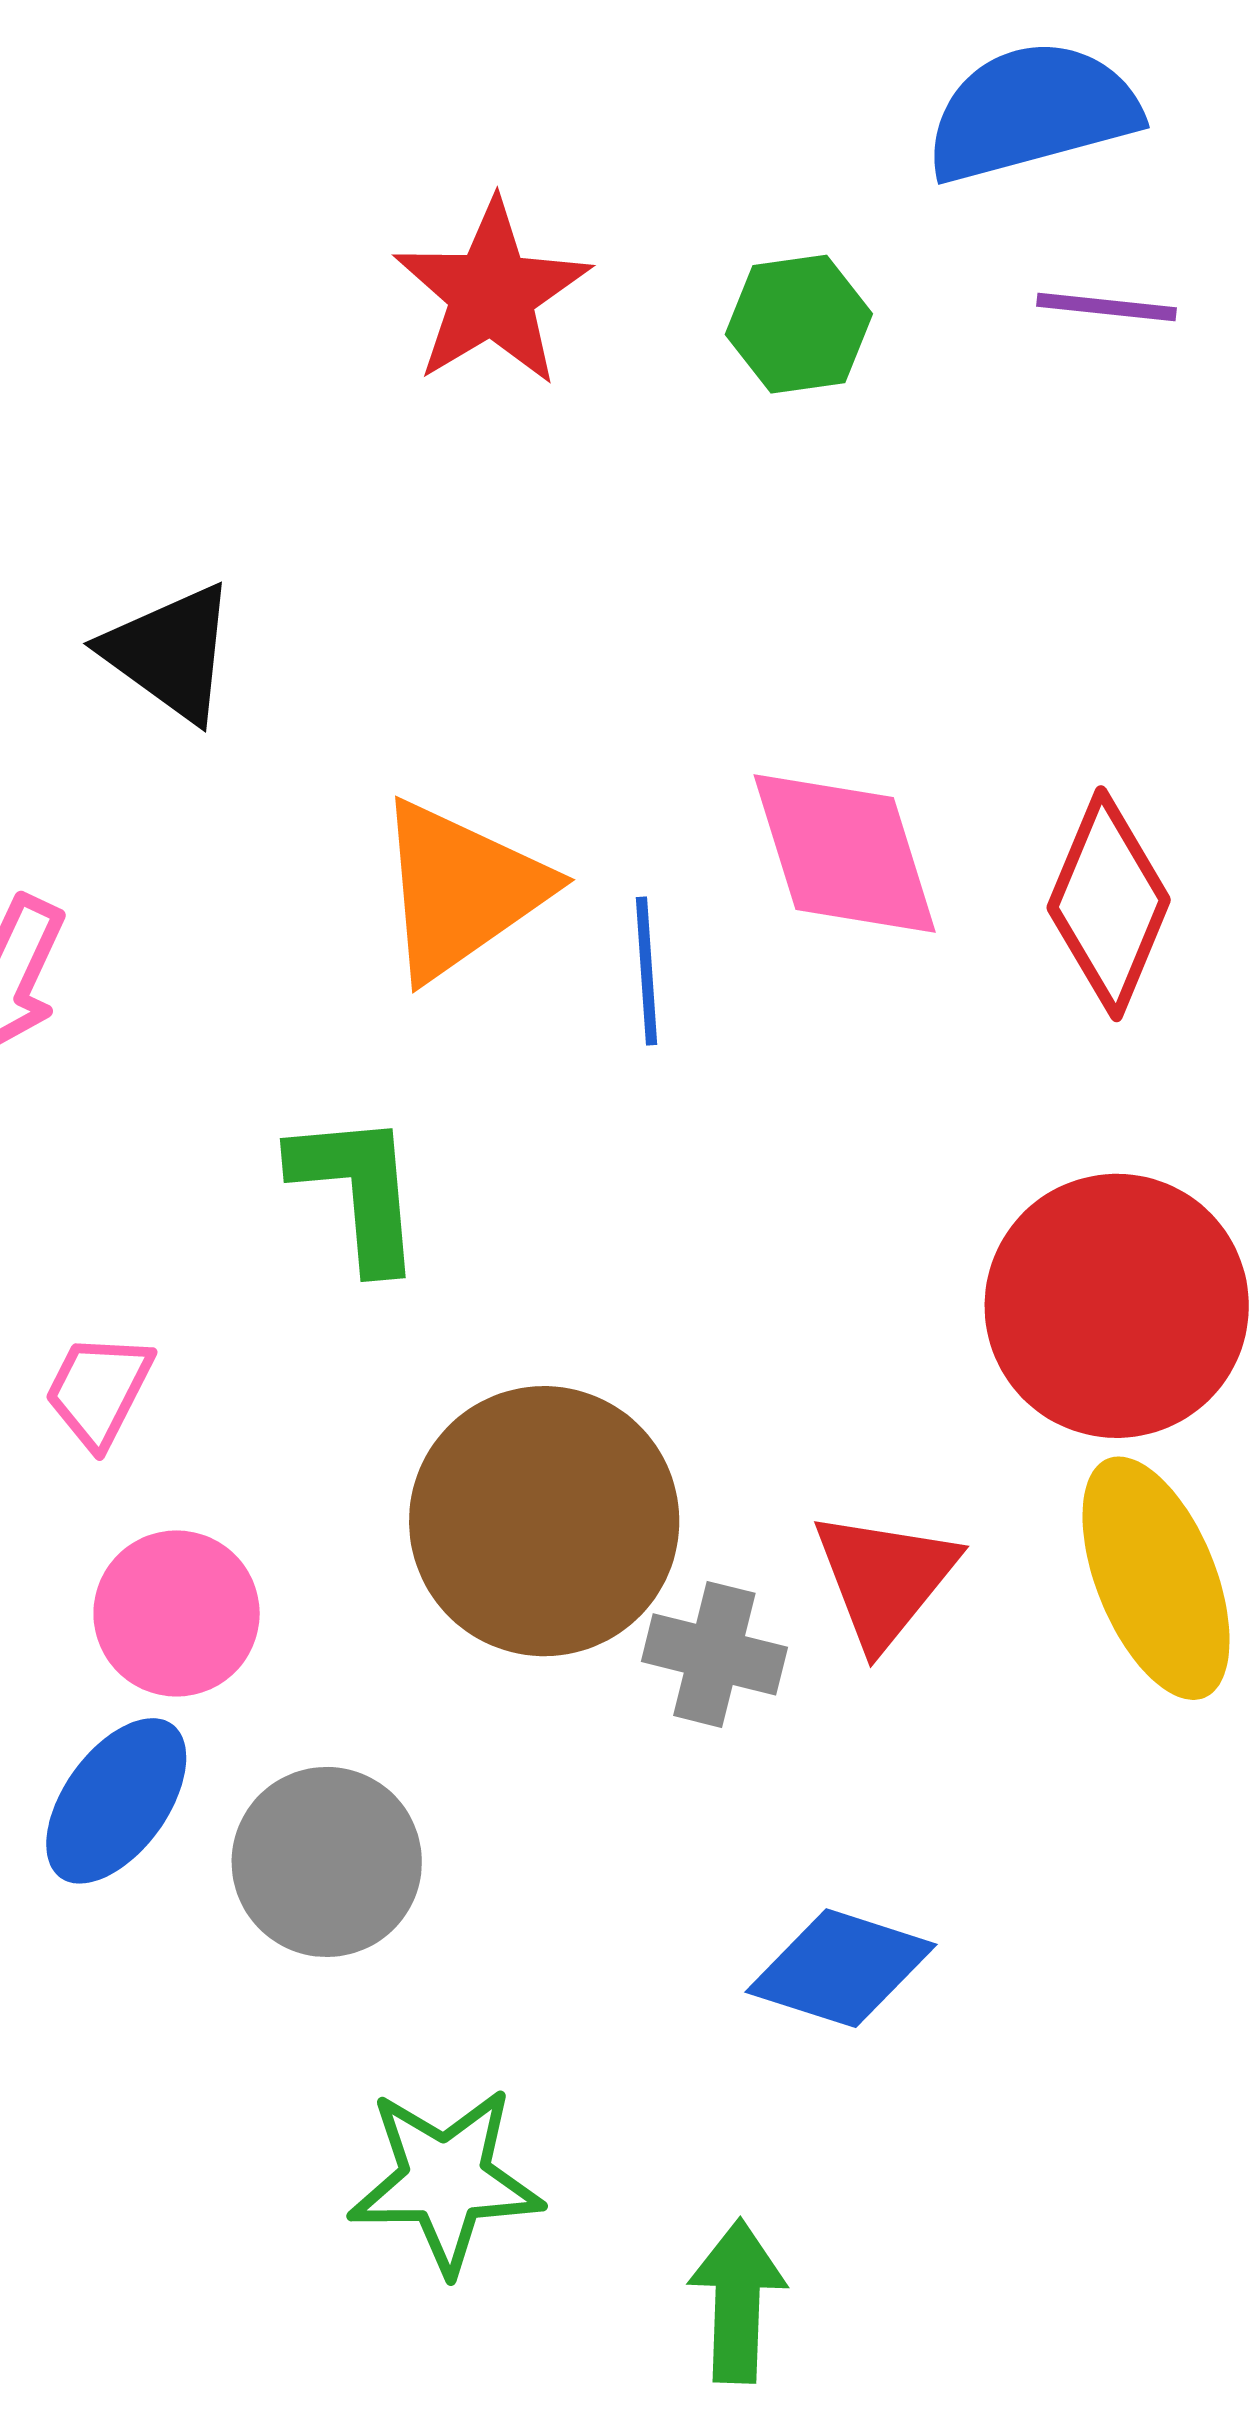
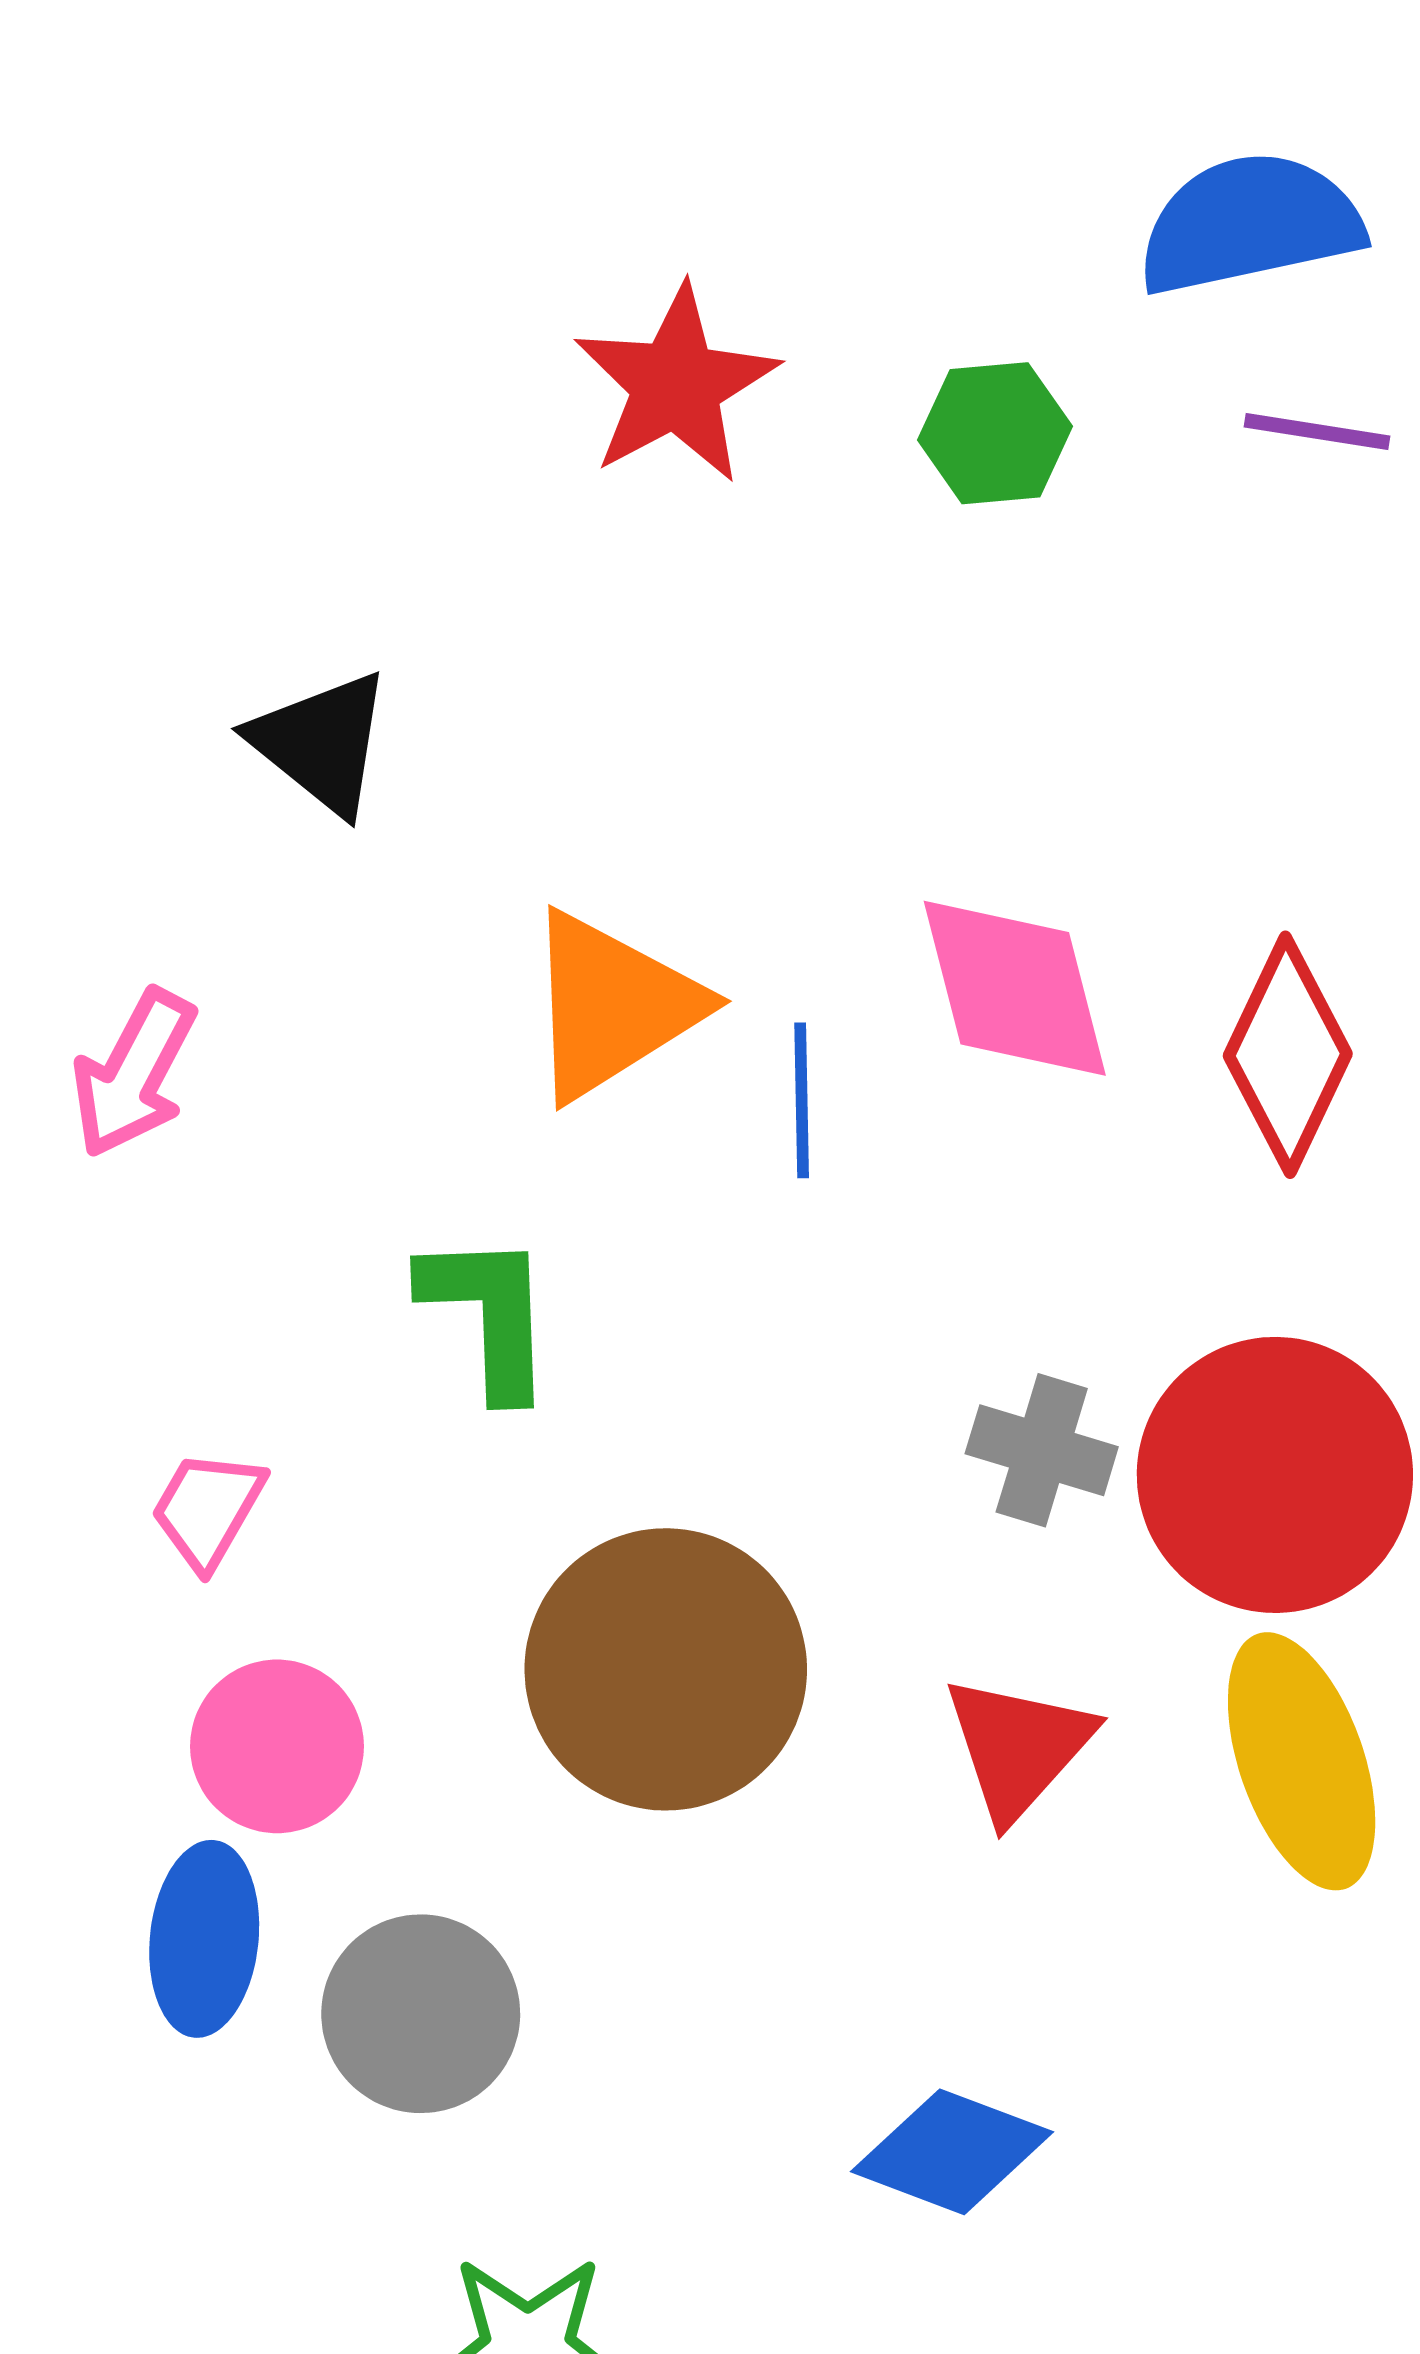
gray cross: (714, 1654) -> (1042, 1450), moved
blue ellipse: (116, 1801) -> (204, 1939), turned -33

